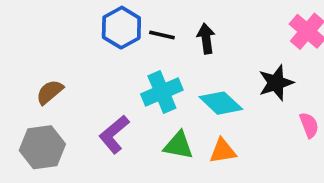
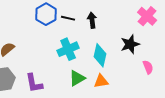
cyan diamond: (221, 103) -> (100, 55), turned 60
purple L-shape: (114, 134) -> (34, 83), moved, turned -60
green triangle: (178, 145) -> (77, 78), turned -42

